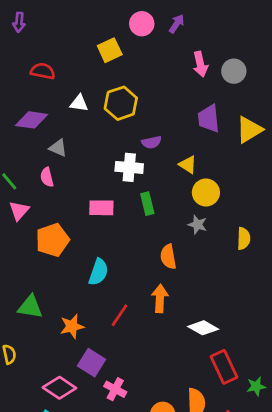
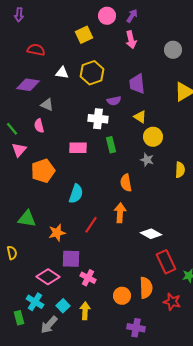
pink arrow: (200, 64) -> (131, 40), moved
purple trapezoid: (209, 119) -> (137, 84), moved
purple square: (92, 363) -> (71, 259), turned -30

